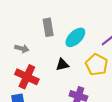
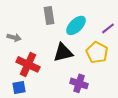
gray arrow: (22, 48) -> (14, 37), moved
black triangle: (62, 65) -> (63, 52), size x1.5

